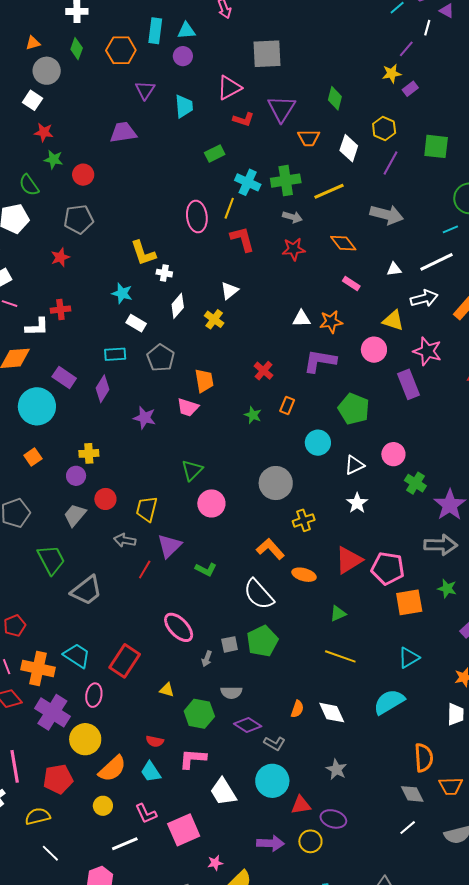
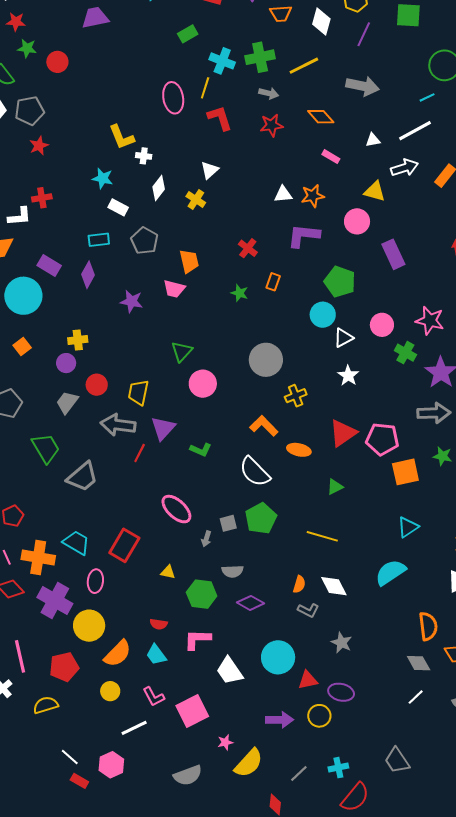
gray pentagon: (79, 219) -> (29, 111), moved
pink star: (427, 351) -> (430, 321), moved
cyan circle: (318, 443) -> (323, 315), moved
gray arrow: (125, 540) -> (118, 425), size x1.6
yellow line: (340, 656) -> (322, 536), moved
gray L-shape: (275, 743) -> (308, 610), moved
white line: (50, 853) -> (70, 757), moved

